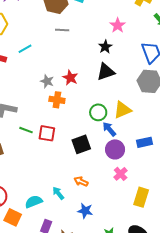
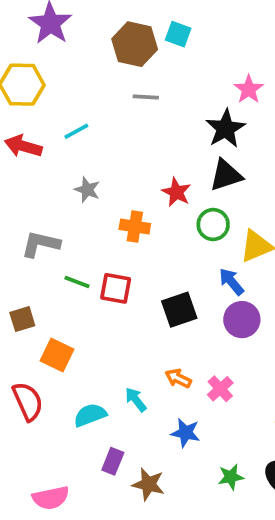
black star: (105, 47) -> (225, 129), size x1.5
red star: (70, 78) -> (176, 192), moved
gray star: (47, 81) -> (87, 190), moved
green circle: (98, 112) -> (213, 225), moved
pink cross: (121, 174) -> (220, 389), moved
orange square: (13, 217) -> (57, 355), moved

